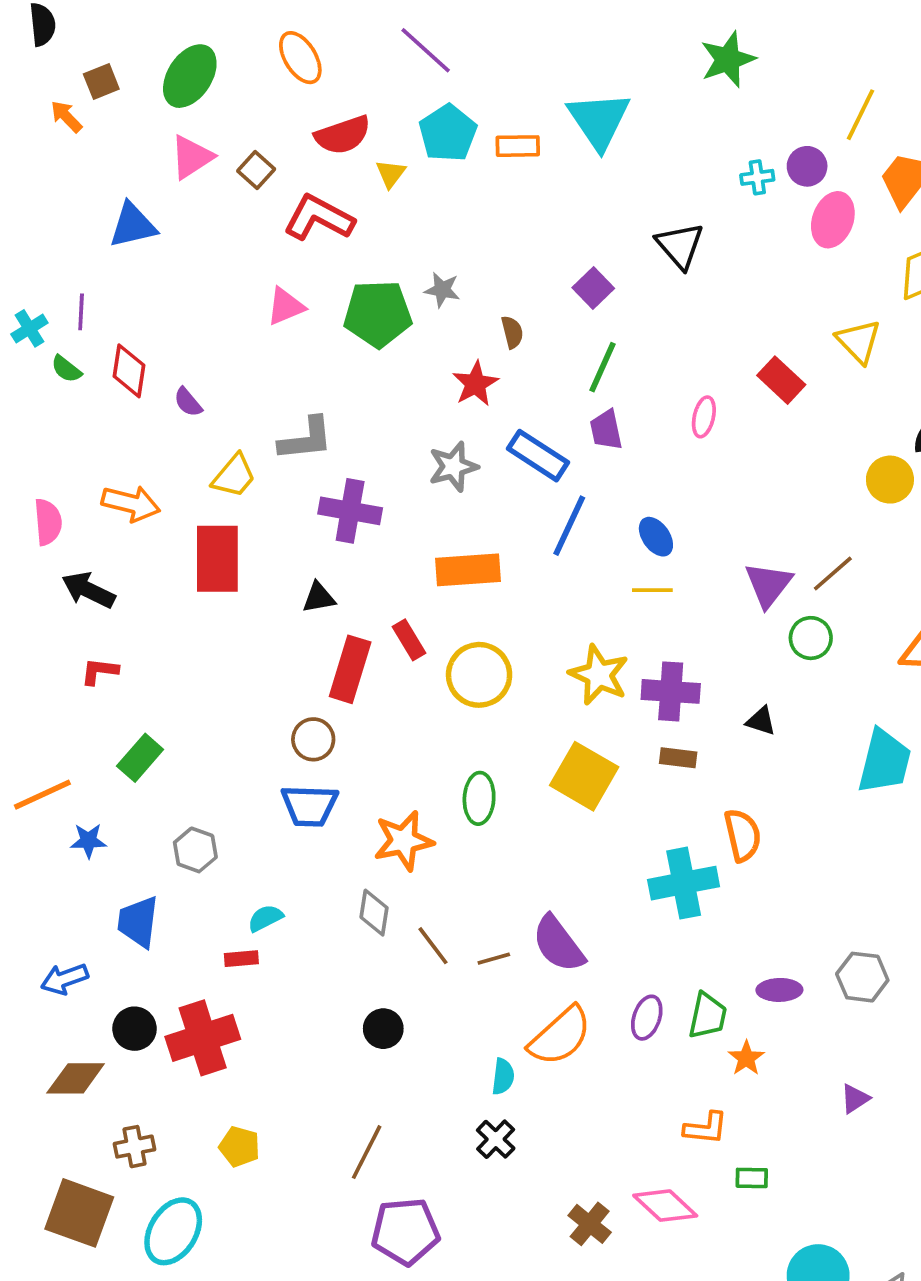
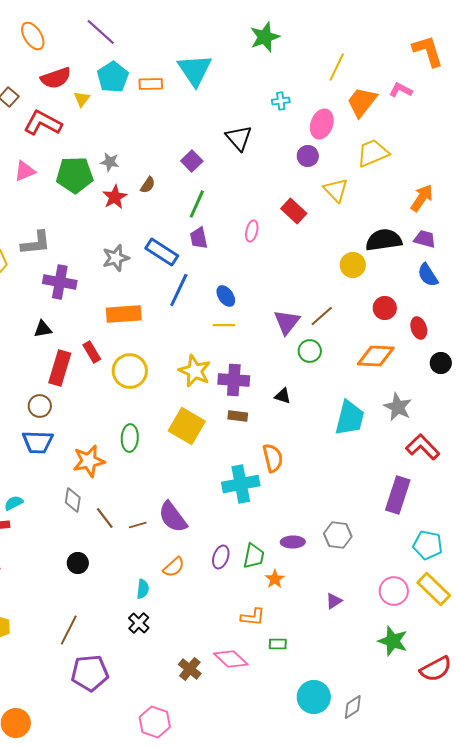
purple circle: (807, 166) -> (308, 156), moved
brown semicircle: (512, 332) -> (148, 185), turned 48
red star: (475, 384) -> (115, 197), moved
orange semicircle: (560, 1036) -> (174, 567), size x0.6

